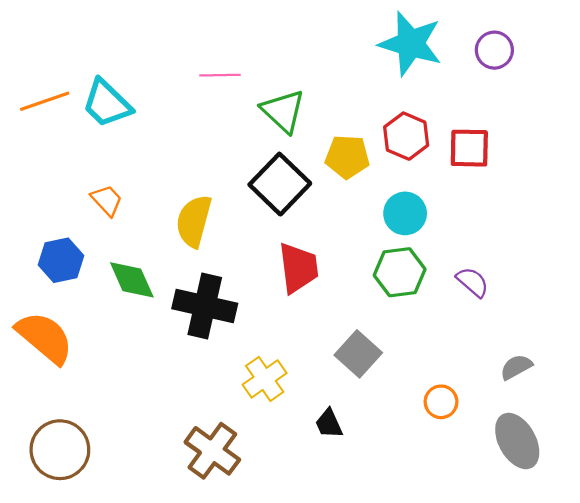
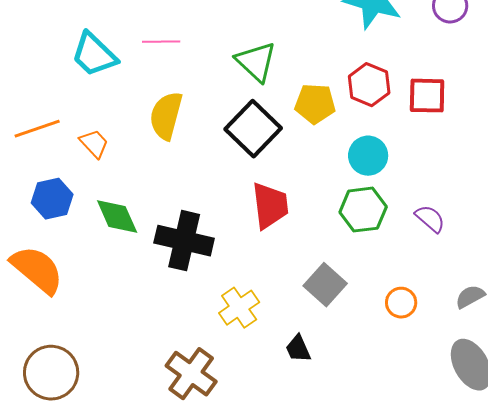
pink line: (220, 75) -> (161, 42), moved
orange line: (45, 101) -> (37, 129), moved
yellow semicircle: (194, 221) -> (166, 116), moved
orange circle: (441, 402) -> (401, 303), moved

